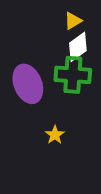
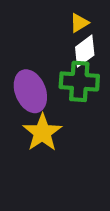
yellow star: (55, 135) -> (42, 132), moved, size x1.8

